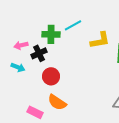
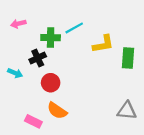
pink arrow: (21, 45) -> (18, 24), moved

